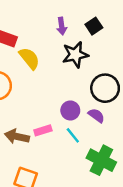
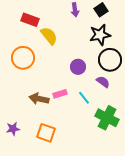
black star: (75, 55) -> (100, 35), moved
purple circle: (70, 110) -> (78, 67), moved

